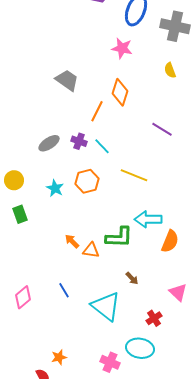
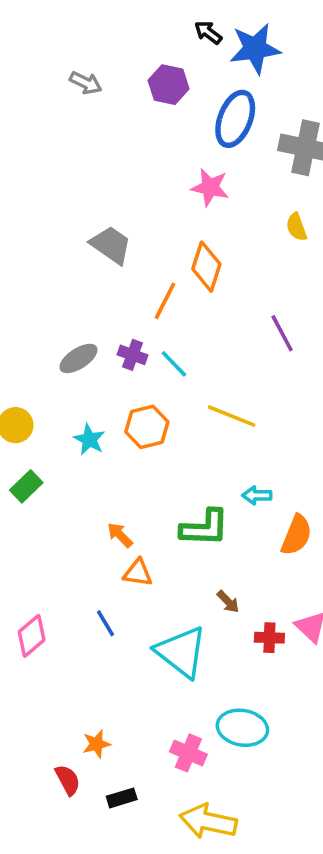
purple line: (162, 129) -> (282, 333), turned 30
green rectangle: (20, 214) -> (26, 486), turned 66
cyan arrow: (148, 219) -> (257, 495), size x0.6
orange triangle: (91, 250) -> (138, 573), moved
red cross: (154, 318) -> (269, 638), moved, turned 35

